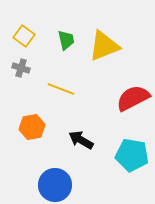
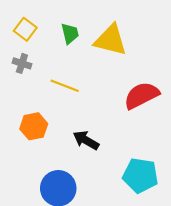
yellow triangle: (104, 46) -> (111, 40), turned 36
cyan pentagon: (132, 155) -> (140, 175), moved

